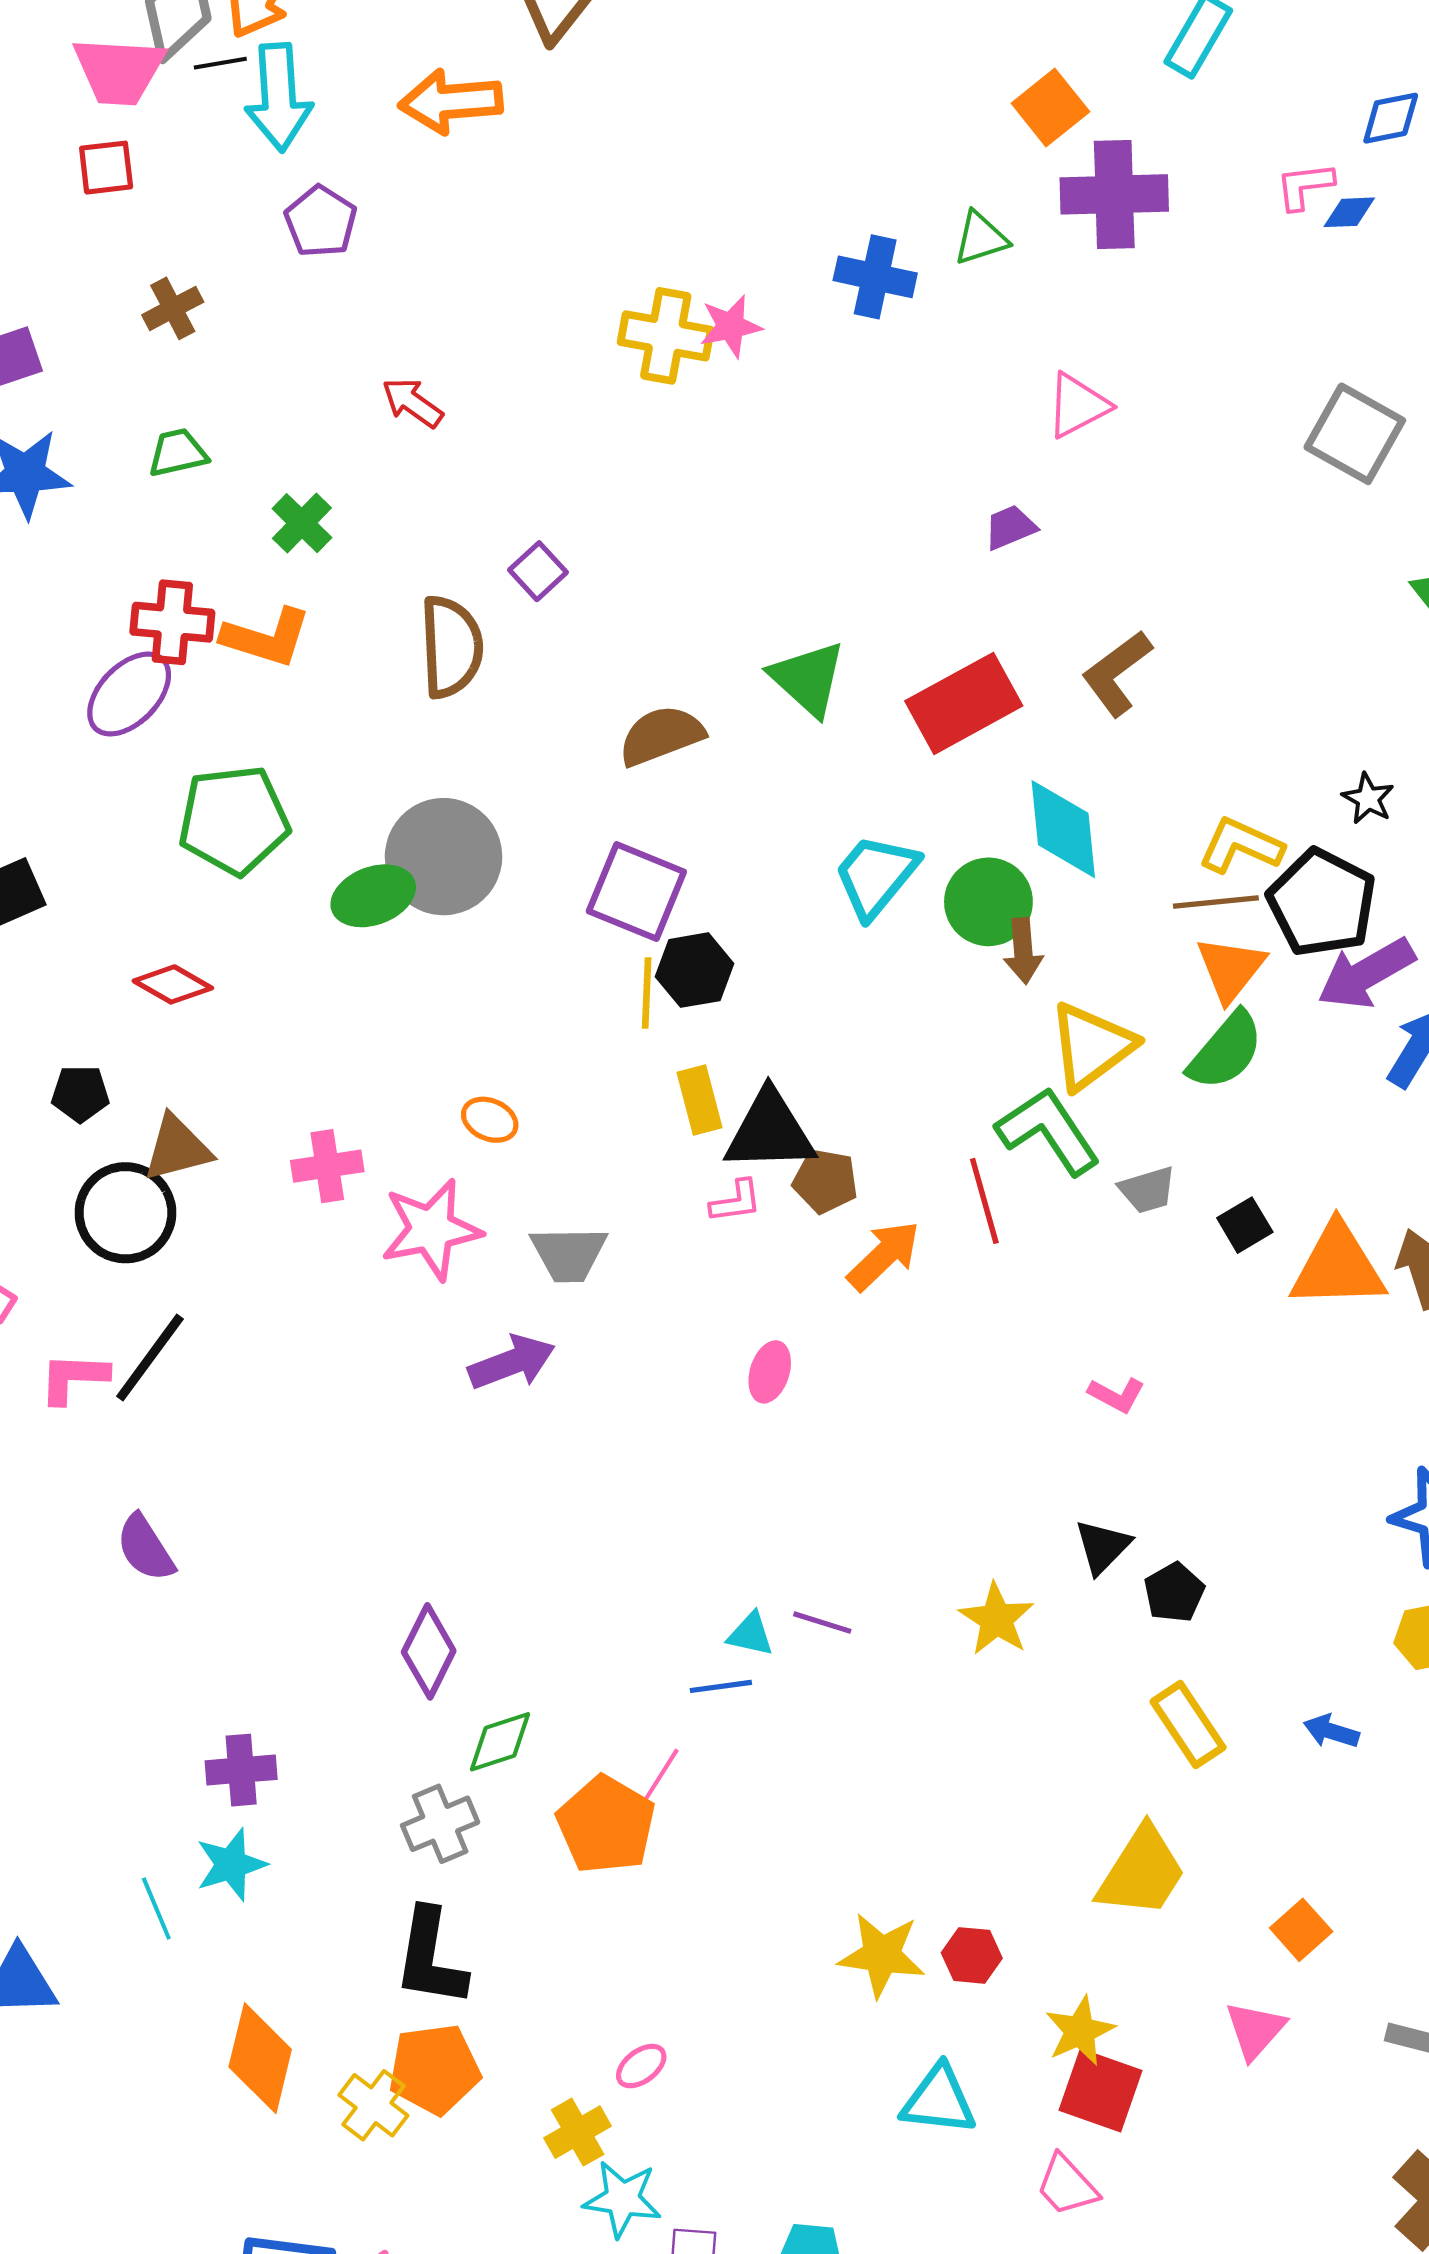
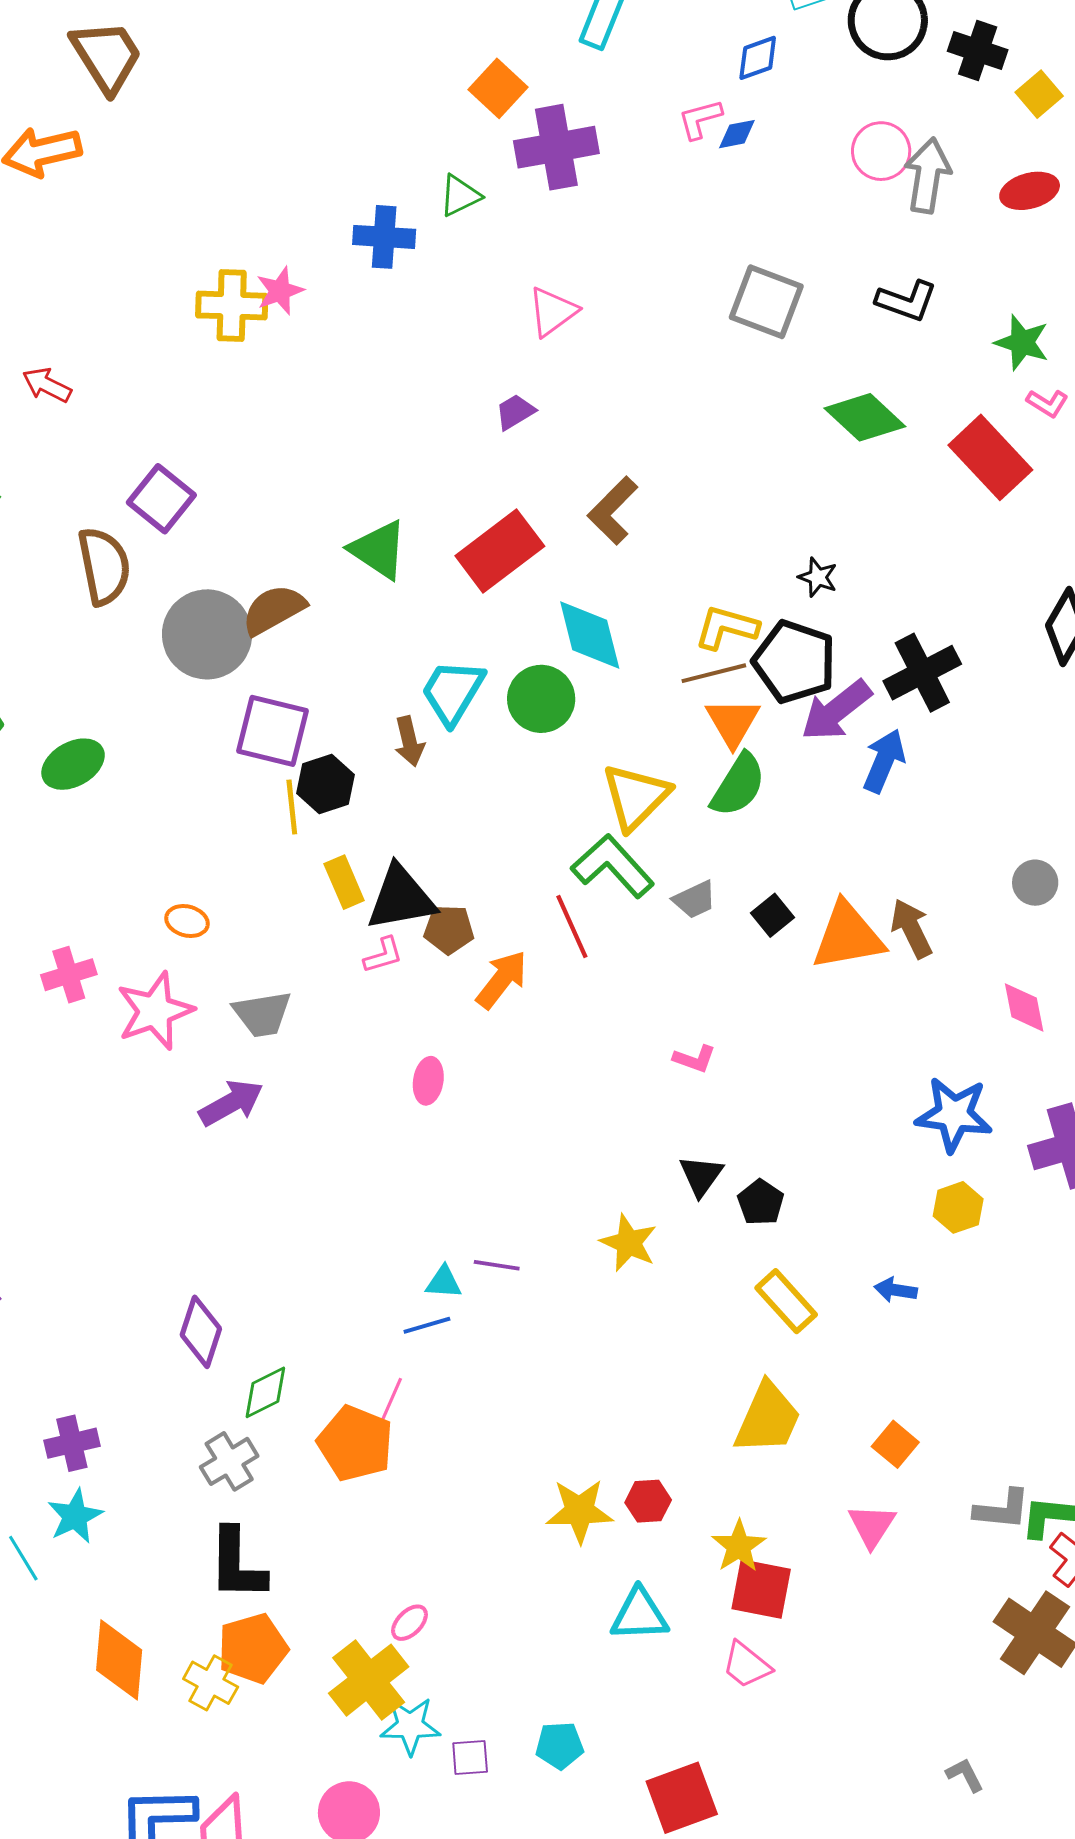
purple square: (538, 571) -> (161, 499), size x1.5
gray circle: (444, 857) -> (207, 634), moved
brown arrow: (1023, 951) -> (409, 741), moved
yellow cross: (578, 2132) -> (369, 1680), size x1.6

